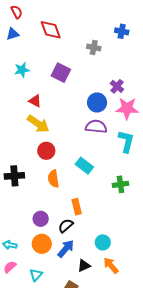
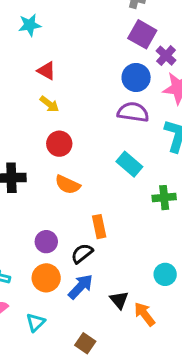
purple square: (61, 73) -> (142, 34), moved
yellow arrow: (38, 124) -> (49, 104), size x0.6
cyan rectangle: (84, 166) -> (129, 164), moved
orange semicircle: (53, 179) -> (68, 185), turned -60
cyan circle: (103, 242) -> (165, 274), moved
black triangle: (84, 266) -> (119, 300), moved, turned -48

